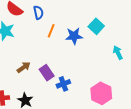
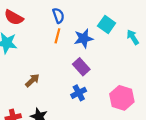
blue semicircle: (38, 13) -> (58, 16), moved
cyan arrow: (118, 53) -> (133, 37), moved
purple rectangle: (47, 73) -> (81, 67), moved

